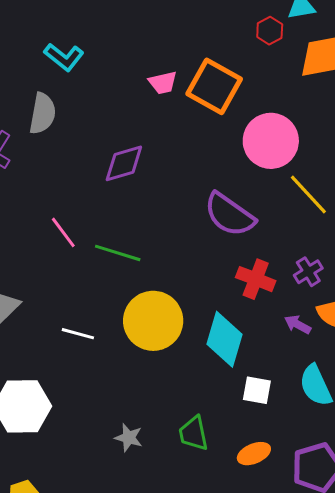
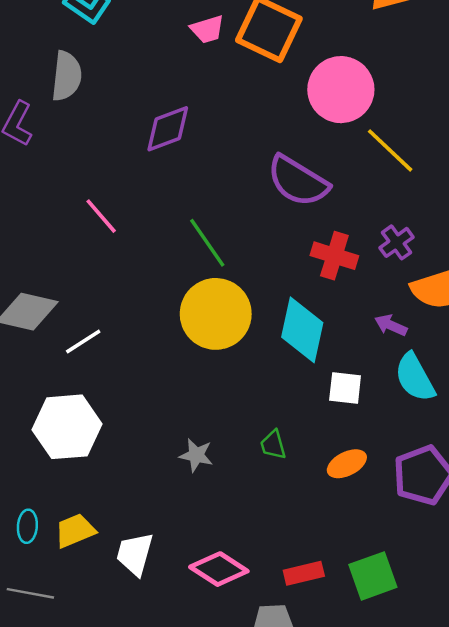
green line: (118, 253) -> (207, 243), moved, turned 42
purple arrow: (298, 324) -> (391, 325), moved
white line: (78, 334) -> (83, 341), moved, turned -44
green trapezoid: (193, 433) -> (273, 445), size x0.7

